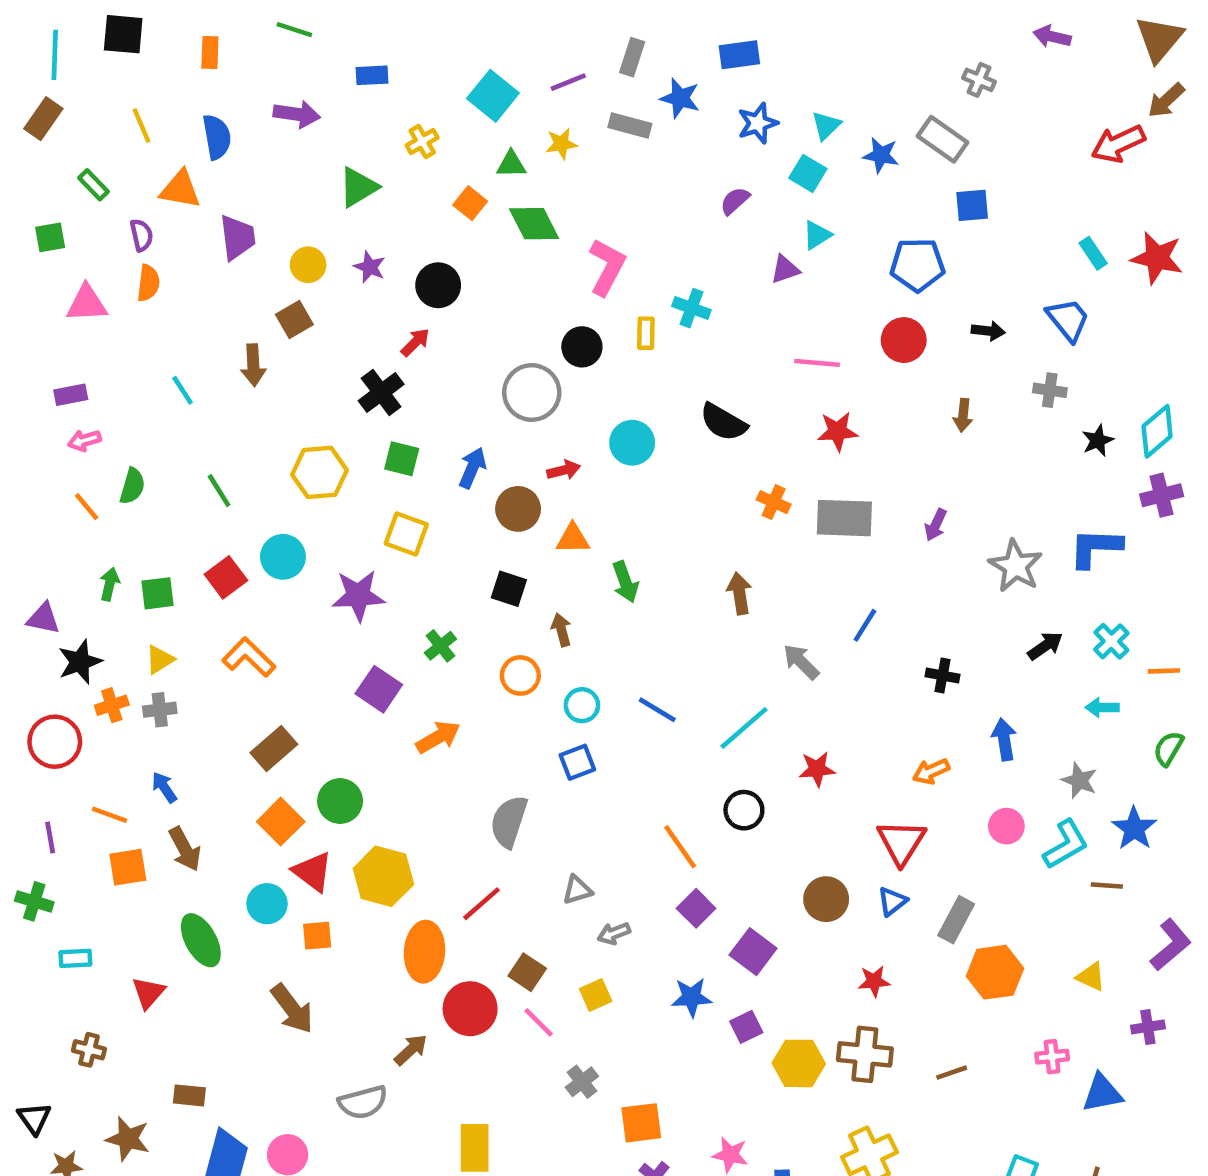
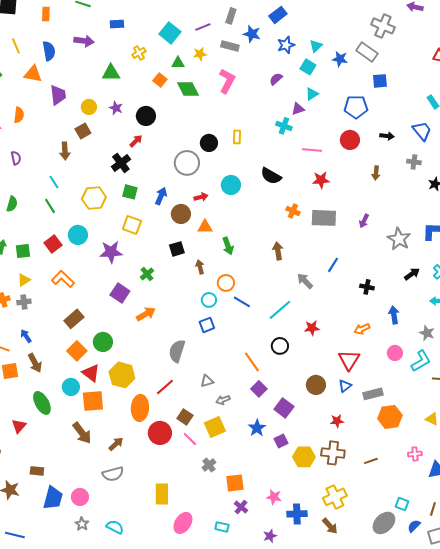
blue rectangle: (739, 55) -> (278, 15), turned -30
gray cross: (979, 80) -> (383, 26), size x1.6
green triangle: (358, 187) -> (111, 73), turned 30
purple semicircle: (141, 235) -> (16, 158), moved
pink L-shape: (607, 267) -> (227, 81), moved
cyan cross: (691, 308) -> (284, 126), moved
cyan line: (183, 390) -> (54, 182), moved
black square: (509, 589) -> (177, 249), turned -35
orange circle: (520, 675) -> (226, 283), moved
gray rectangle: (956, 920) -> (373, 394), turned 48
orange square: (317, 936) -> (93, 401), size x1.6
yellow square: (596, 995) -> (215, 427), size x1.5
blue star: (691, 997) -> (257, 428), turned -30
brown arrow: (411, 1050) -> (116, 444), moved

